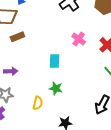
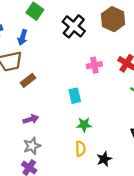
pink cross: (79, 39) -> (94, 65), turned -32
yellow semicircle: (38, 103) -> (80, 149), moved

